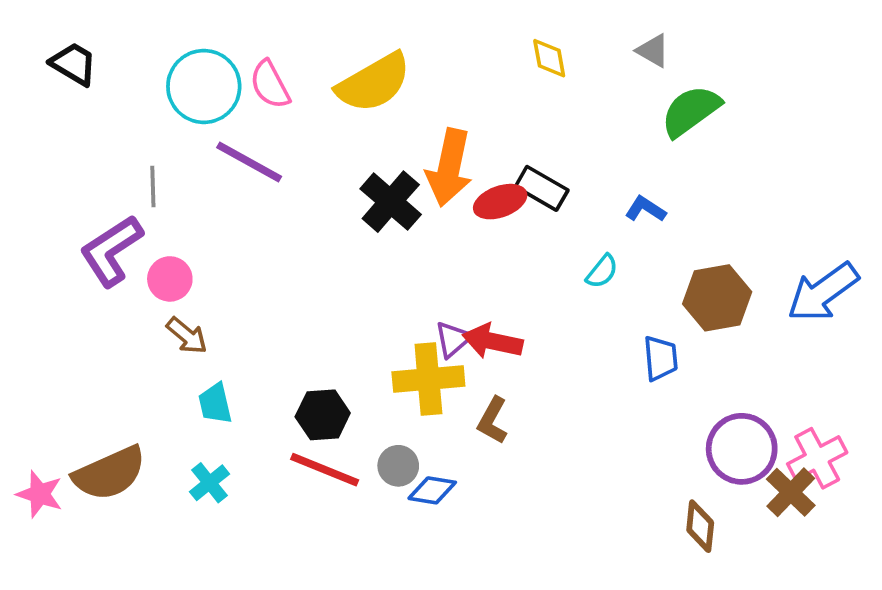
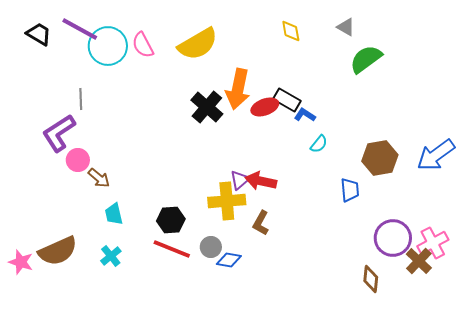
purple line: (249, 162) -> (80, 29), moved
blue L-shape: (645, 209) -> (305, 115), moved
pink circle: (170, 279) -> (78, 160), moved

